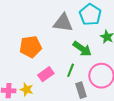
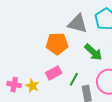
orange pentagon: (31, 47) -> (57, 44), moved
green line: (71, 70) -> (74, 79), moved

